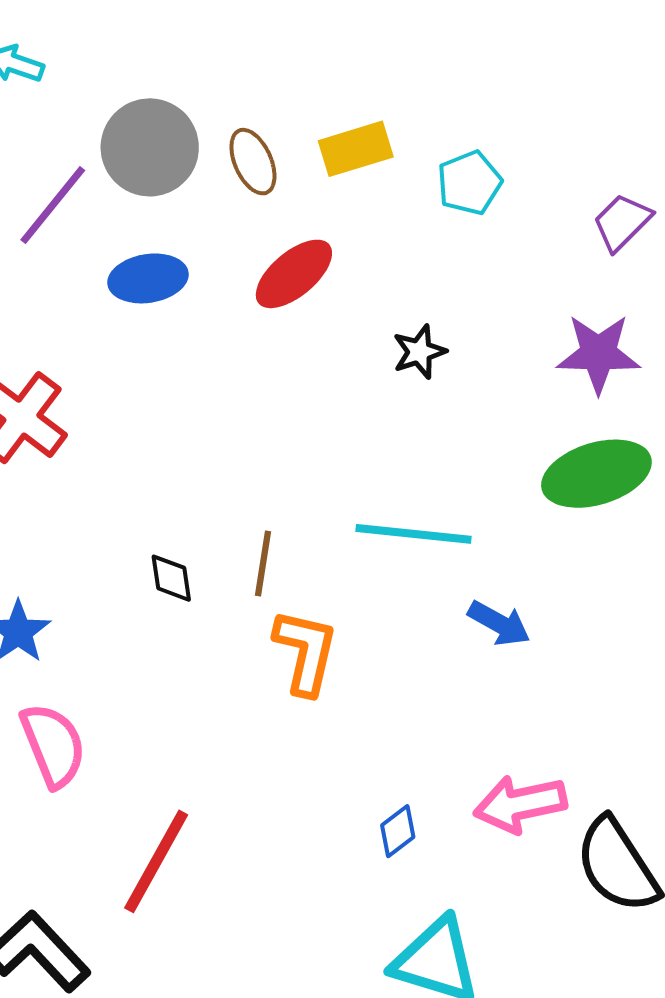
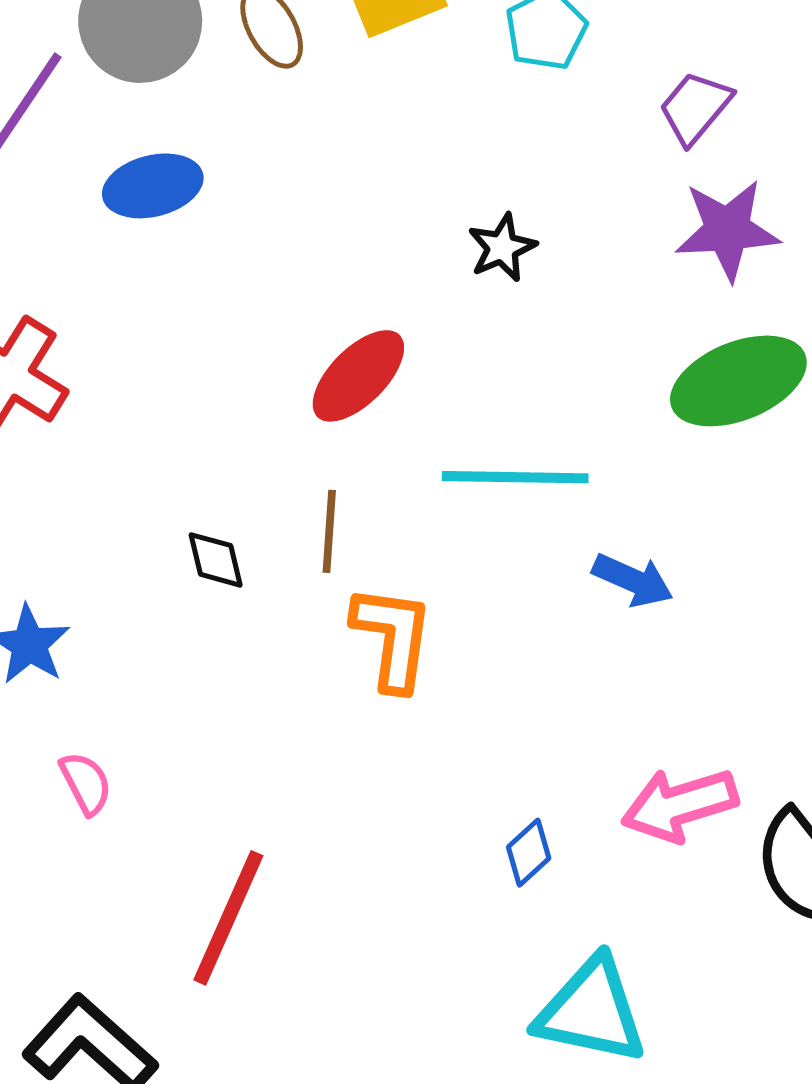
purple trapezoid: (622, 222) -> (695, 108), moved
red ellipse: (294, 274) -> (358, 376), moved
pink semicircle: (53, 745) -> (86, 783), size x0.6

